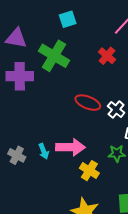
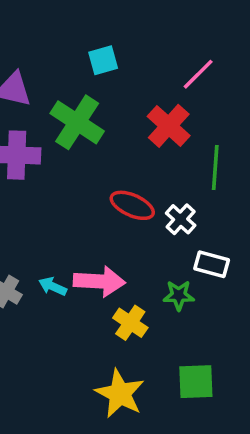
red cross: (107, 56) -> (169, 126), size x1.4
cyan arrow: (44, 151) -> (53, 286), turned 133

